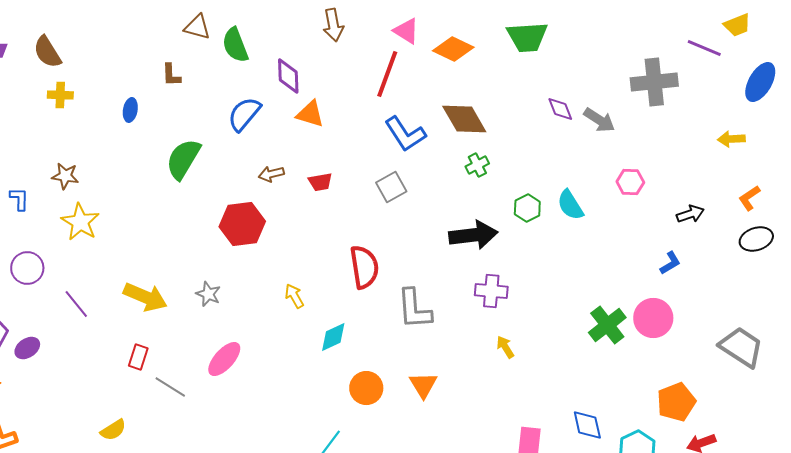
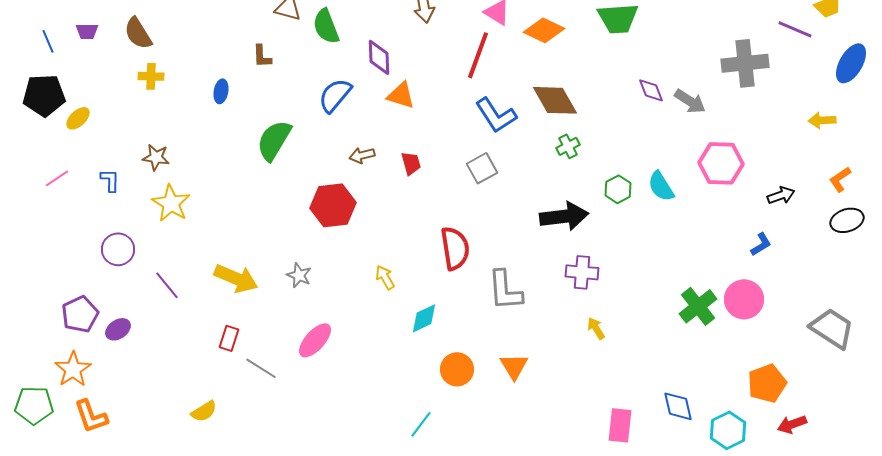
red trapezoid: (320, 182) -> (411, 163), turned -95
pink hexagon: (630, 182) -> (721, 163), size x1.6

